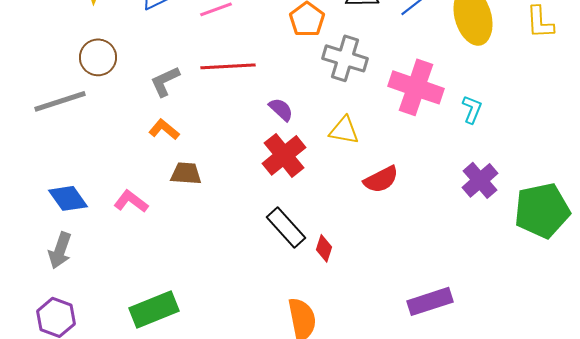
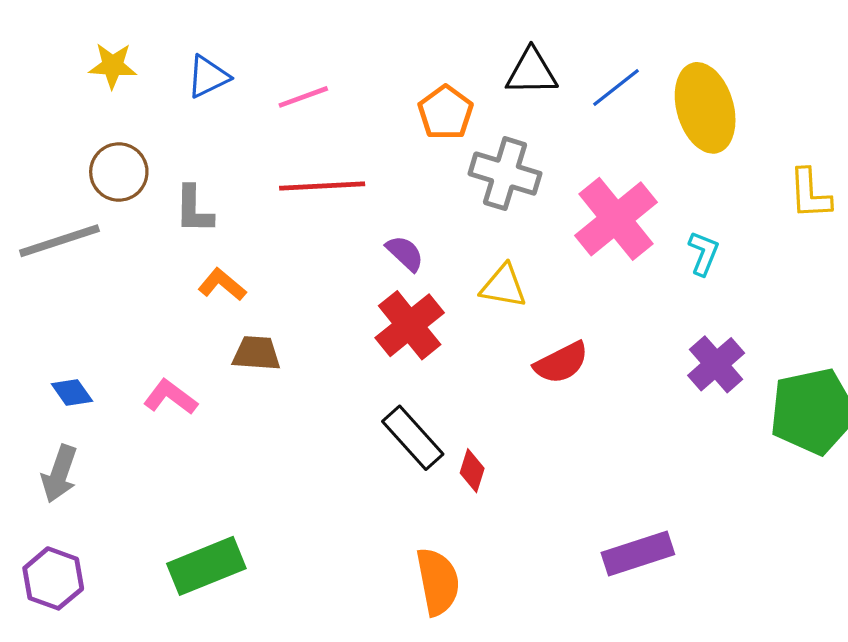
yellow L-shape: (540, 22) -> (810, 194), moved
gray L-shape: (165, 81) -> (194, 209), moved, turned -64
pink cross: (416, 87) -> (616, 219), turned 32
blue diamond: (68, 198) -> (72, 392), size x0.7

